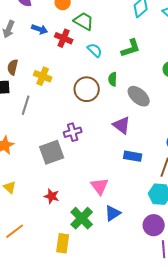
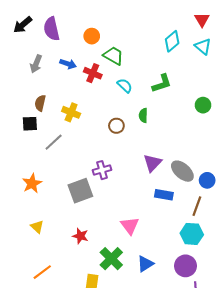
brown circle: (87, 89) -> (116, 126), size x0.6
gray ellipse: (139, 96) -> (182, 171), moved
gray line: (26, 105) -> (54, 142), turned 30
purple triangle: (122, 125) -> (153, 163), turned 36
blue triangle: (113, 213) -> (145, 264), moved

